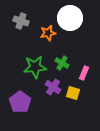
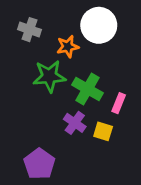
green cross: (62, 63) -> (87, 89), size x1.5
green star: (35, 67) -> (49, 76), moved
purple pentagon: (20, 102) -> (39, 164), moved

